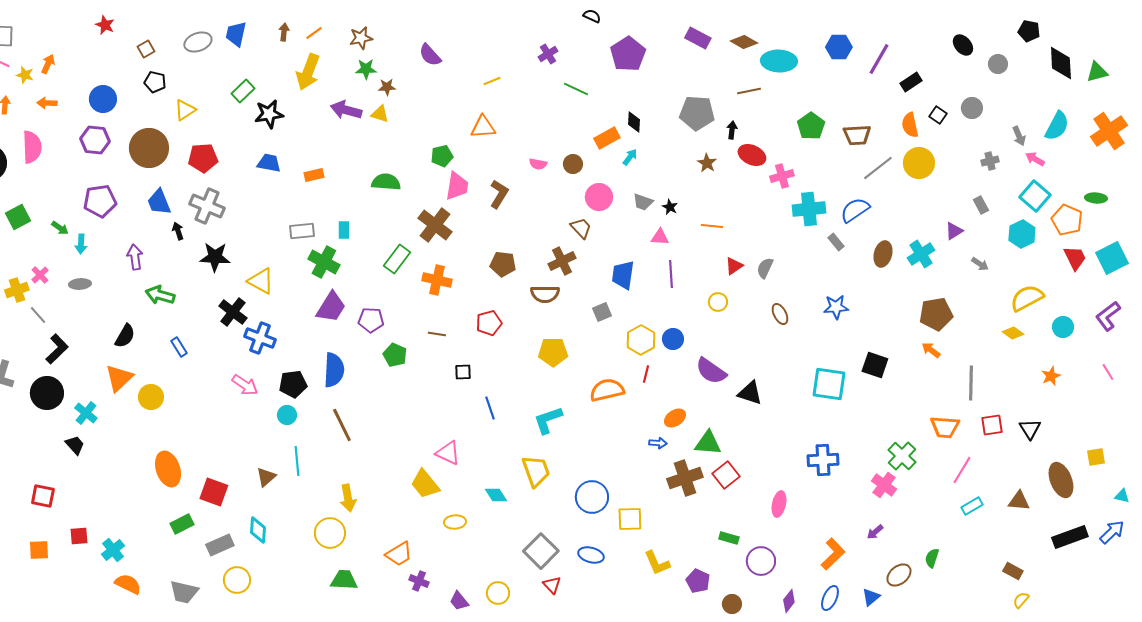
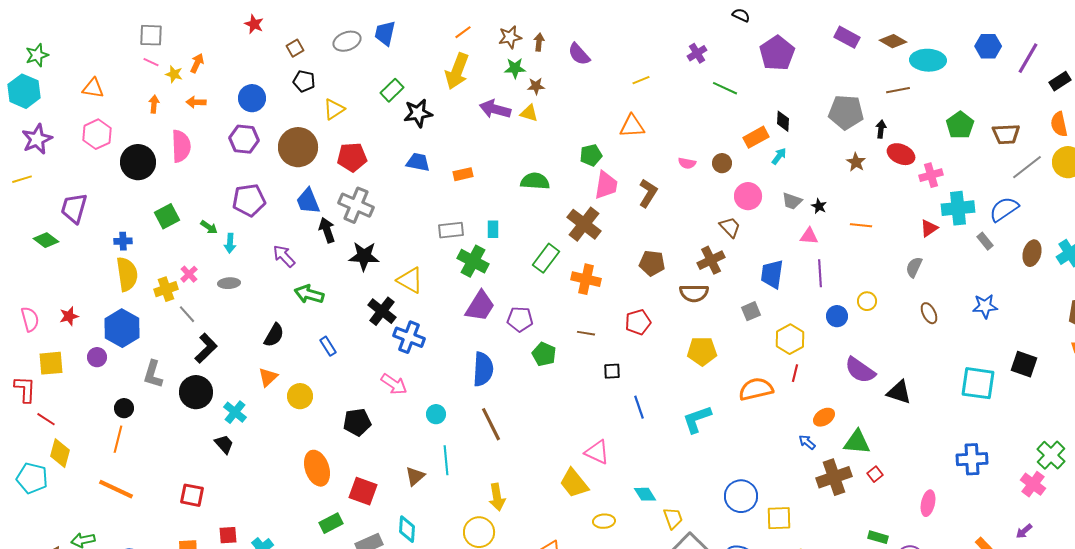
brown arrow: (284, 32) -> (539, 42), moved
black arrow: (178, 231) -> (327, 230), size x1.4
purple arrow: (135, 257) -> (284, 256), turned -35
red triangle: (734, 266) -> (929, 228), moved
blue circle: (673, 339) -> (837, 316), moved
orange triangle: (119, 378) -> (268, 377), size x0.7
black pentagon: (293, 384) -> (357, 422), moved
blue arrow: (658, 443) -> (807, 442), turned -144
yellow trapezoid: (536, 471) -> (673, 518), moved, size x0.7
red square: (726, 475) -> (875, 474), size x0.6

